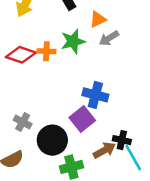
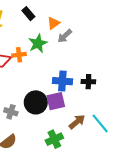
purple square: (82, 119) -> (56, 101), turned 36
black circle: (52, 140) -> (36, 102), moved
black cross: (122, 140) -> (88, 82), moved

